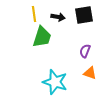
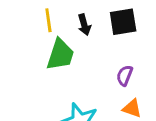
black arrow: (58, 17) -> (84, 25), turned 64

